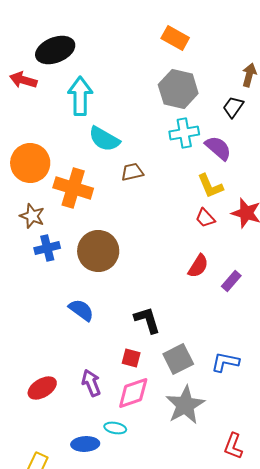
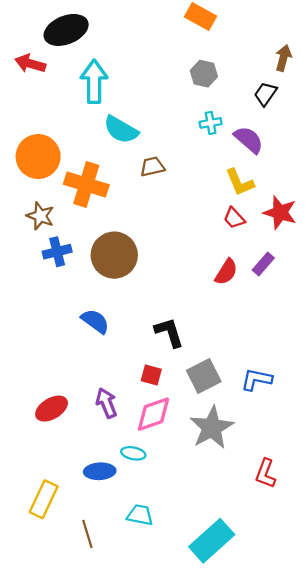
gray hexagon: (178, 89) -> (204, 74), size x0.6
cyan cross: (184, 133) -> (211, 123), size x0.7
purple rectangle: (231, 281) -> (263, 264), moved

